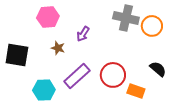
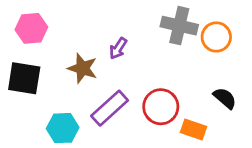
pink hexagon: (48, 17) -> (31, 28), moved
brown star: (58, 48) -> (83, 68), size x1.5

